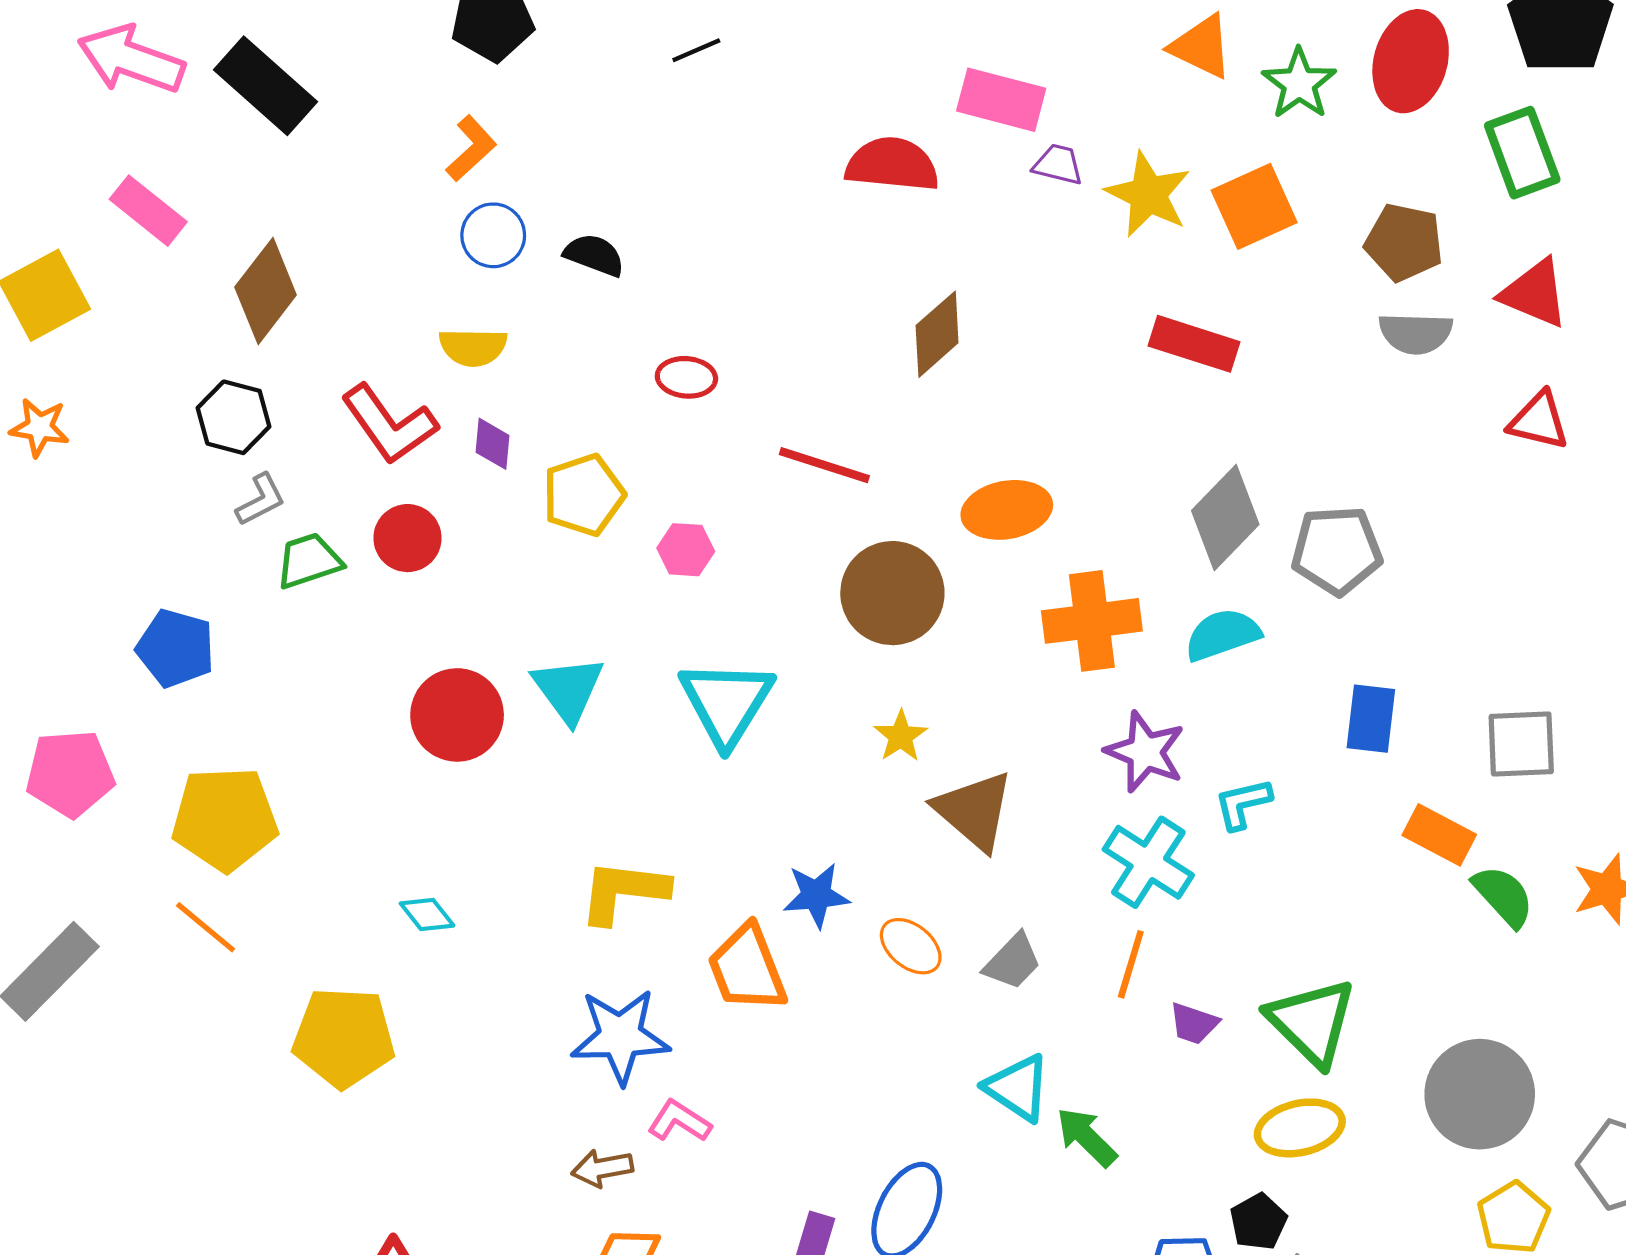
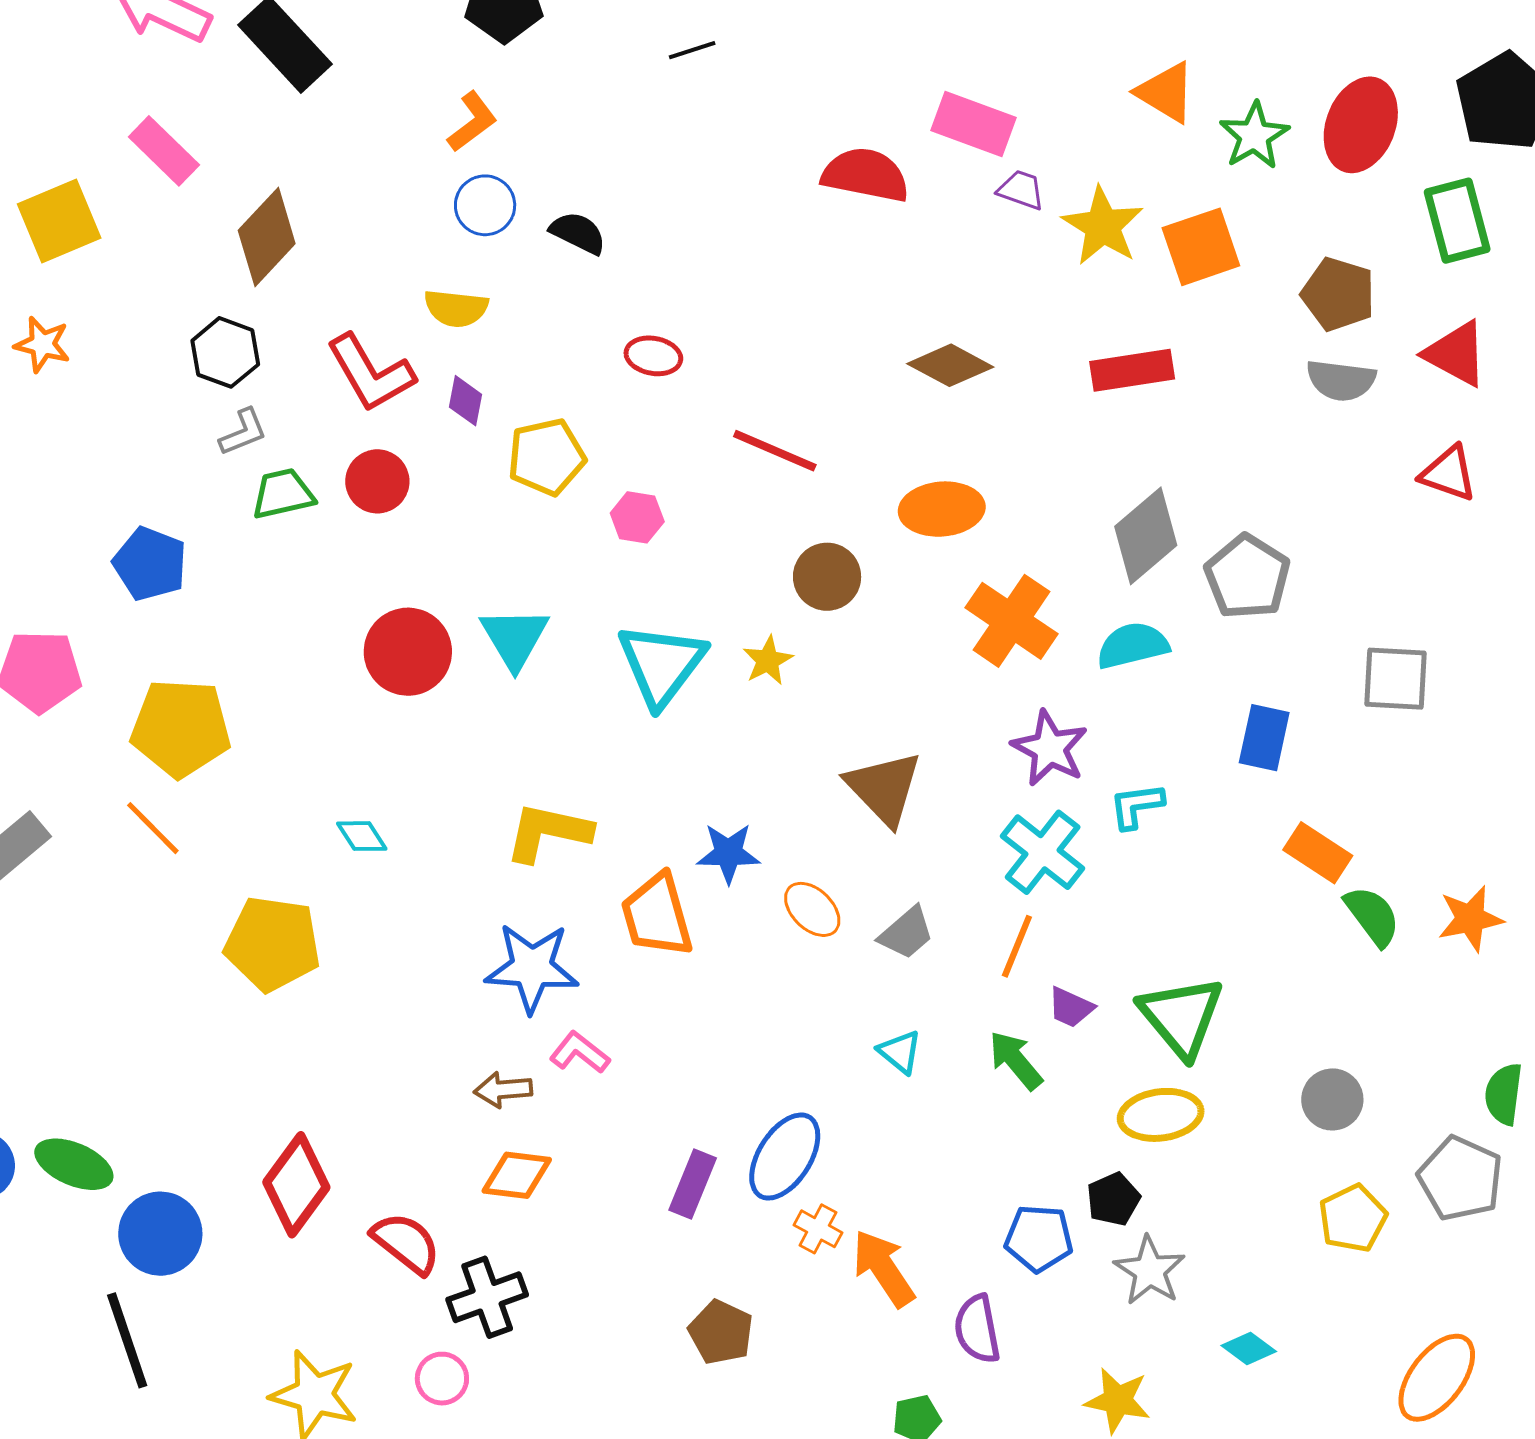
brown diamond: (937, 334) -> (950, 365), moved, turned 64
red rectangle: (1194, 344) -> (1132, 370), turned -32
gray pentagon: (1337, 550) -> (1247, 577), turned 30
brown circle: (892, 593) -> (827, 577), size x0.7
orange cross: (1092, 621) -> (1011, 621), turned 36
yellow star: (901, 736) -> (768, 660), moved
gray square: (1521, 744) -> (1396, 679), moved
cyan triangle: (1018, 1088) -> (900, 1052), size x0.7
gray circle: (1480, 1094) -> (1332, 1099), size x0.6
green arrow: (1087, 1137) -> (1016, 1060), moved

